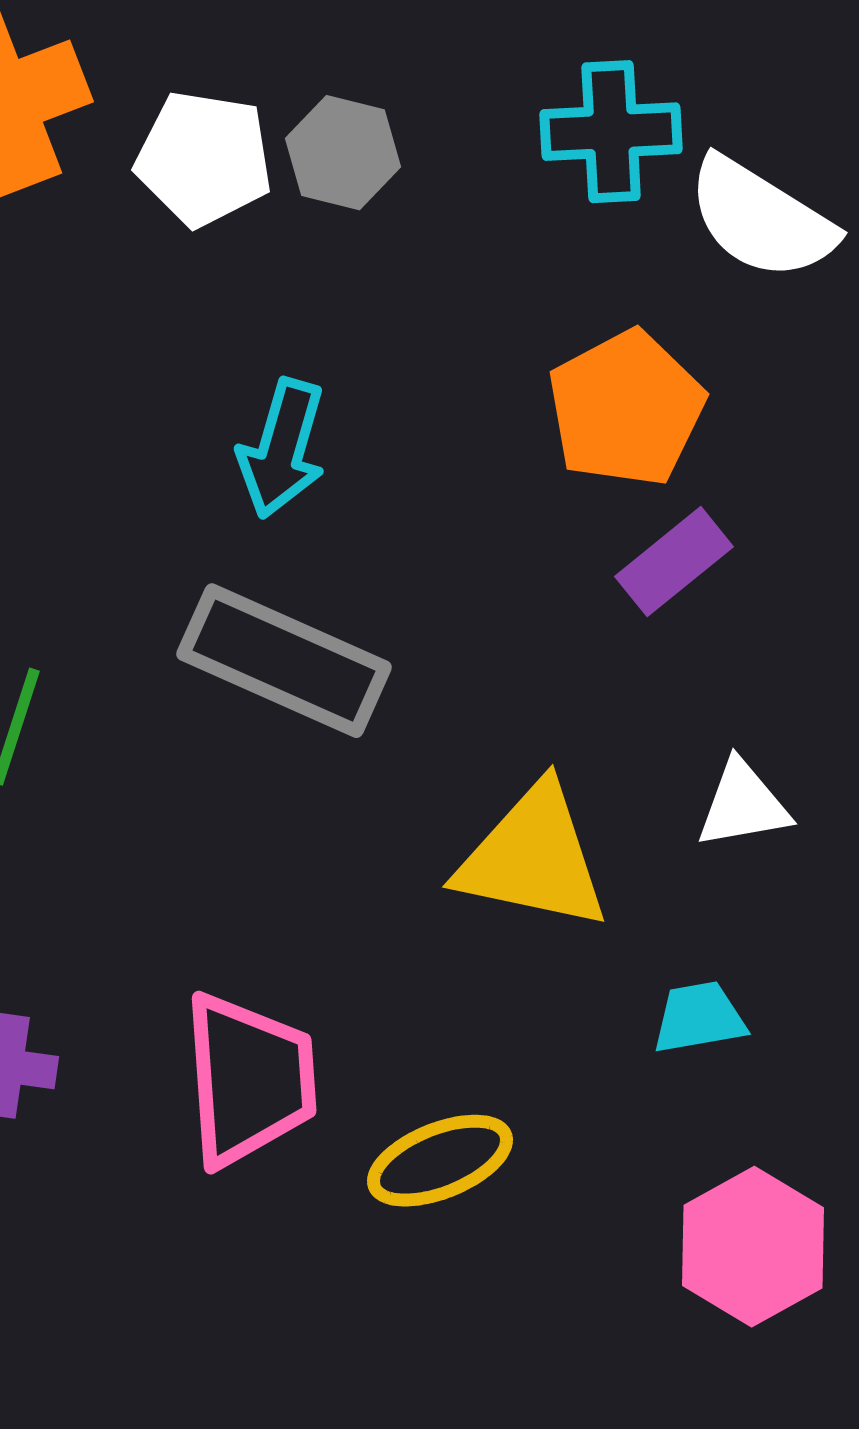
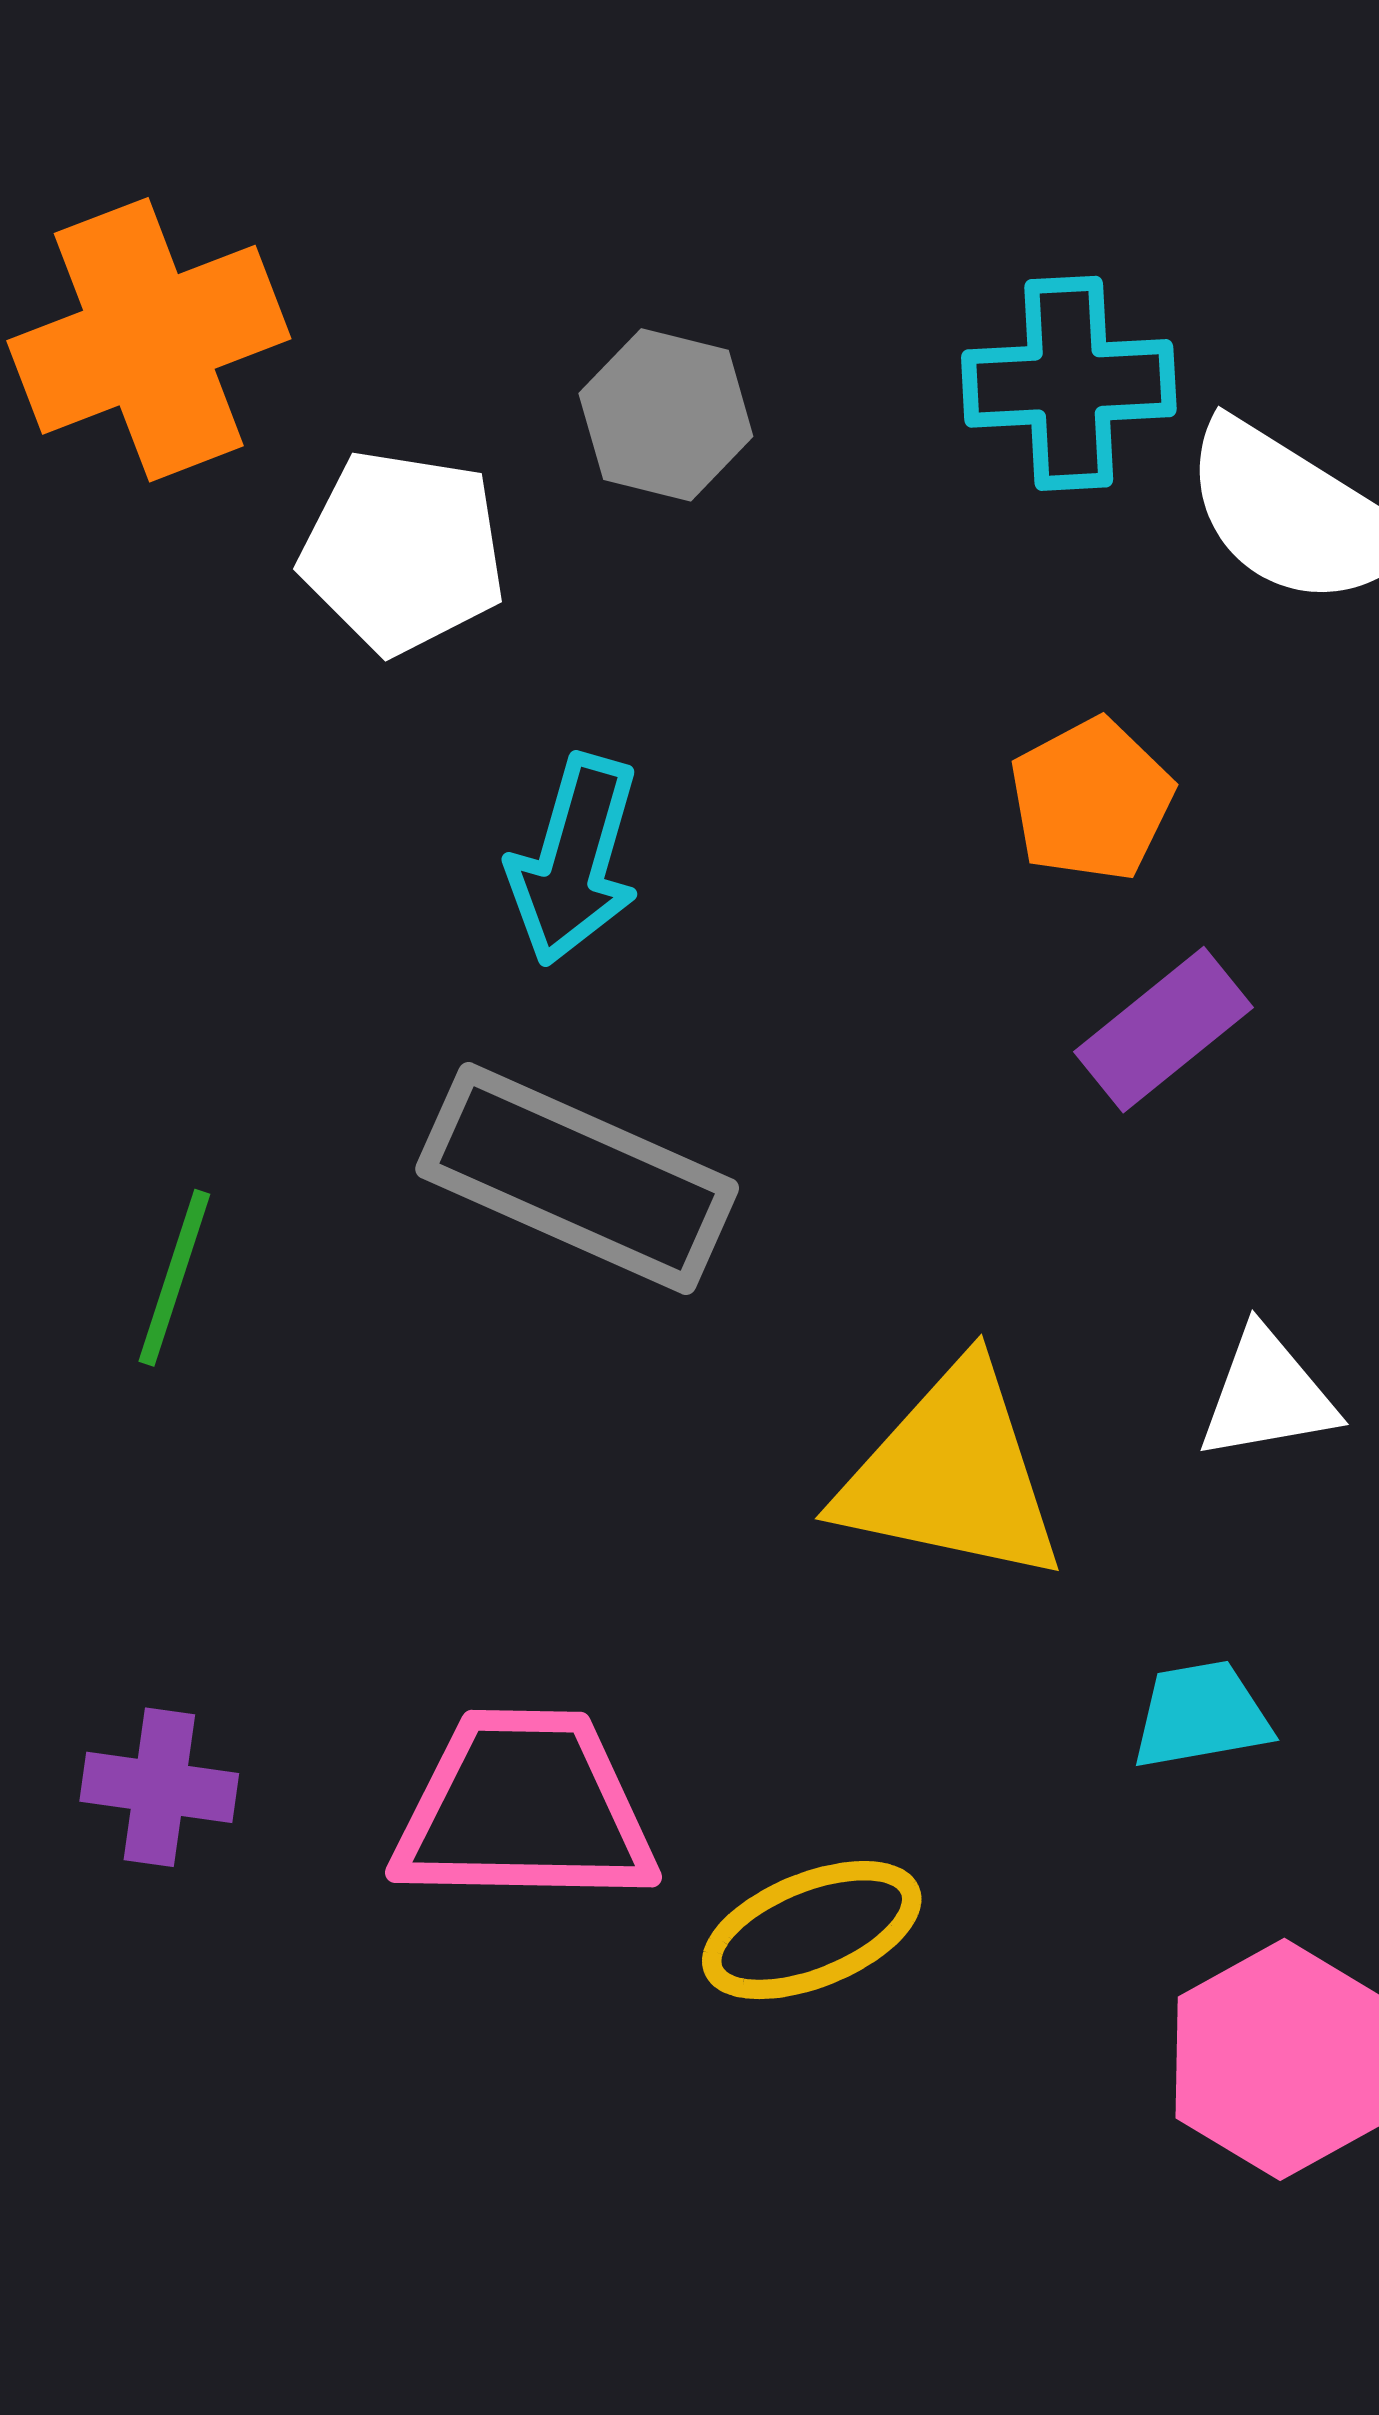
white pentagon: (204, 159) -> (403, 552), moved
orange pentagon: (626, 409) -> (1091, 800), size x0.7
pink trapezoid: (249, 1080) -> (525, 1808), turned -85

